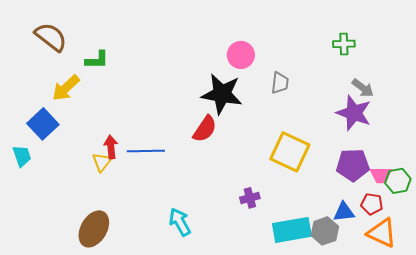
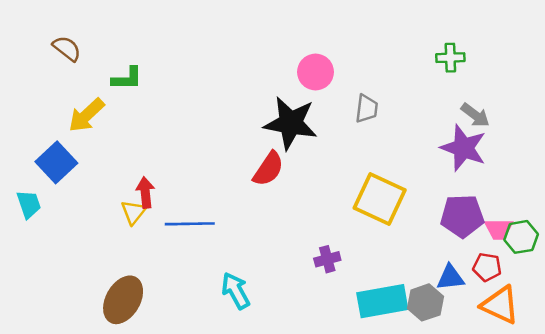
brown semicircle: (51, 37) -> (67, 48), size x0.7
blue line: (146, 151) -> (190, 224), moved

